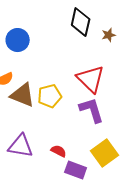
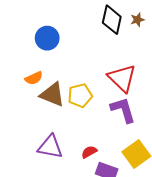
brown star: (109, 35) -> (137, 20), moved
red semicircle: (59, 151) -> (89, 152), turned -56

